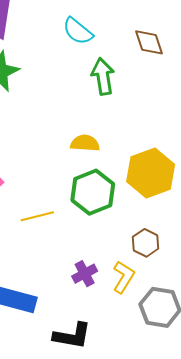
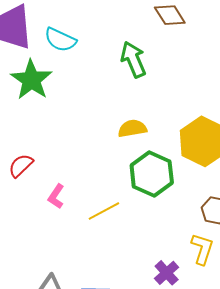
cyan semicircle: (78, 31) -> (60, 40), moved
purple cross: (85, 274) -> (167, 273), moved

